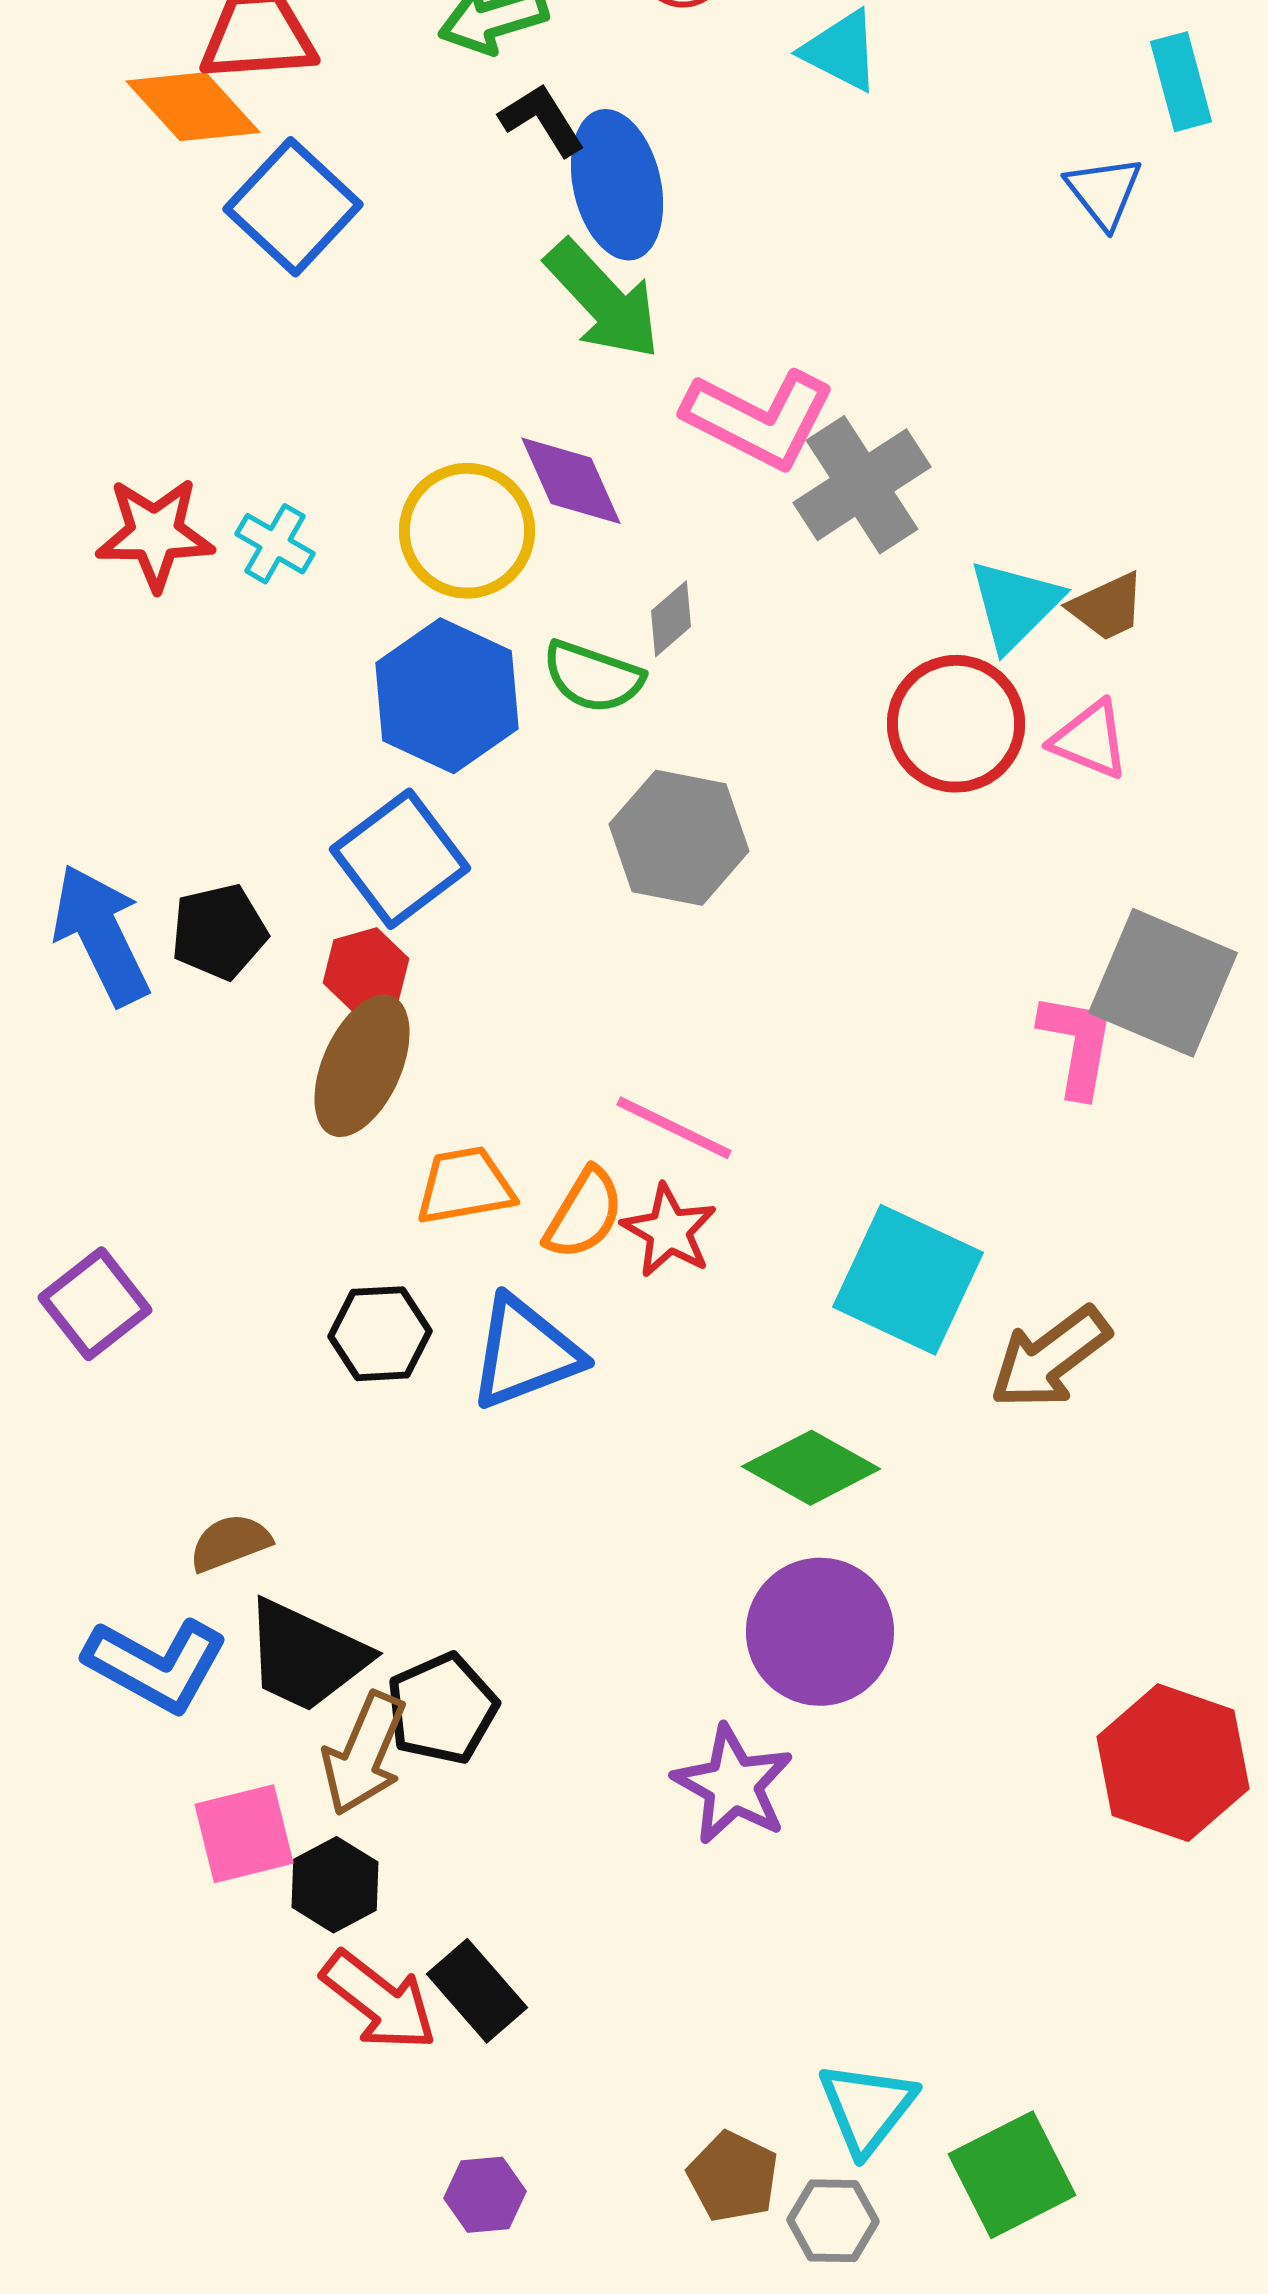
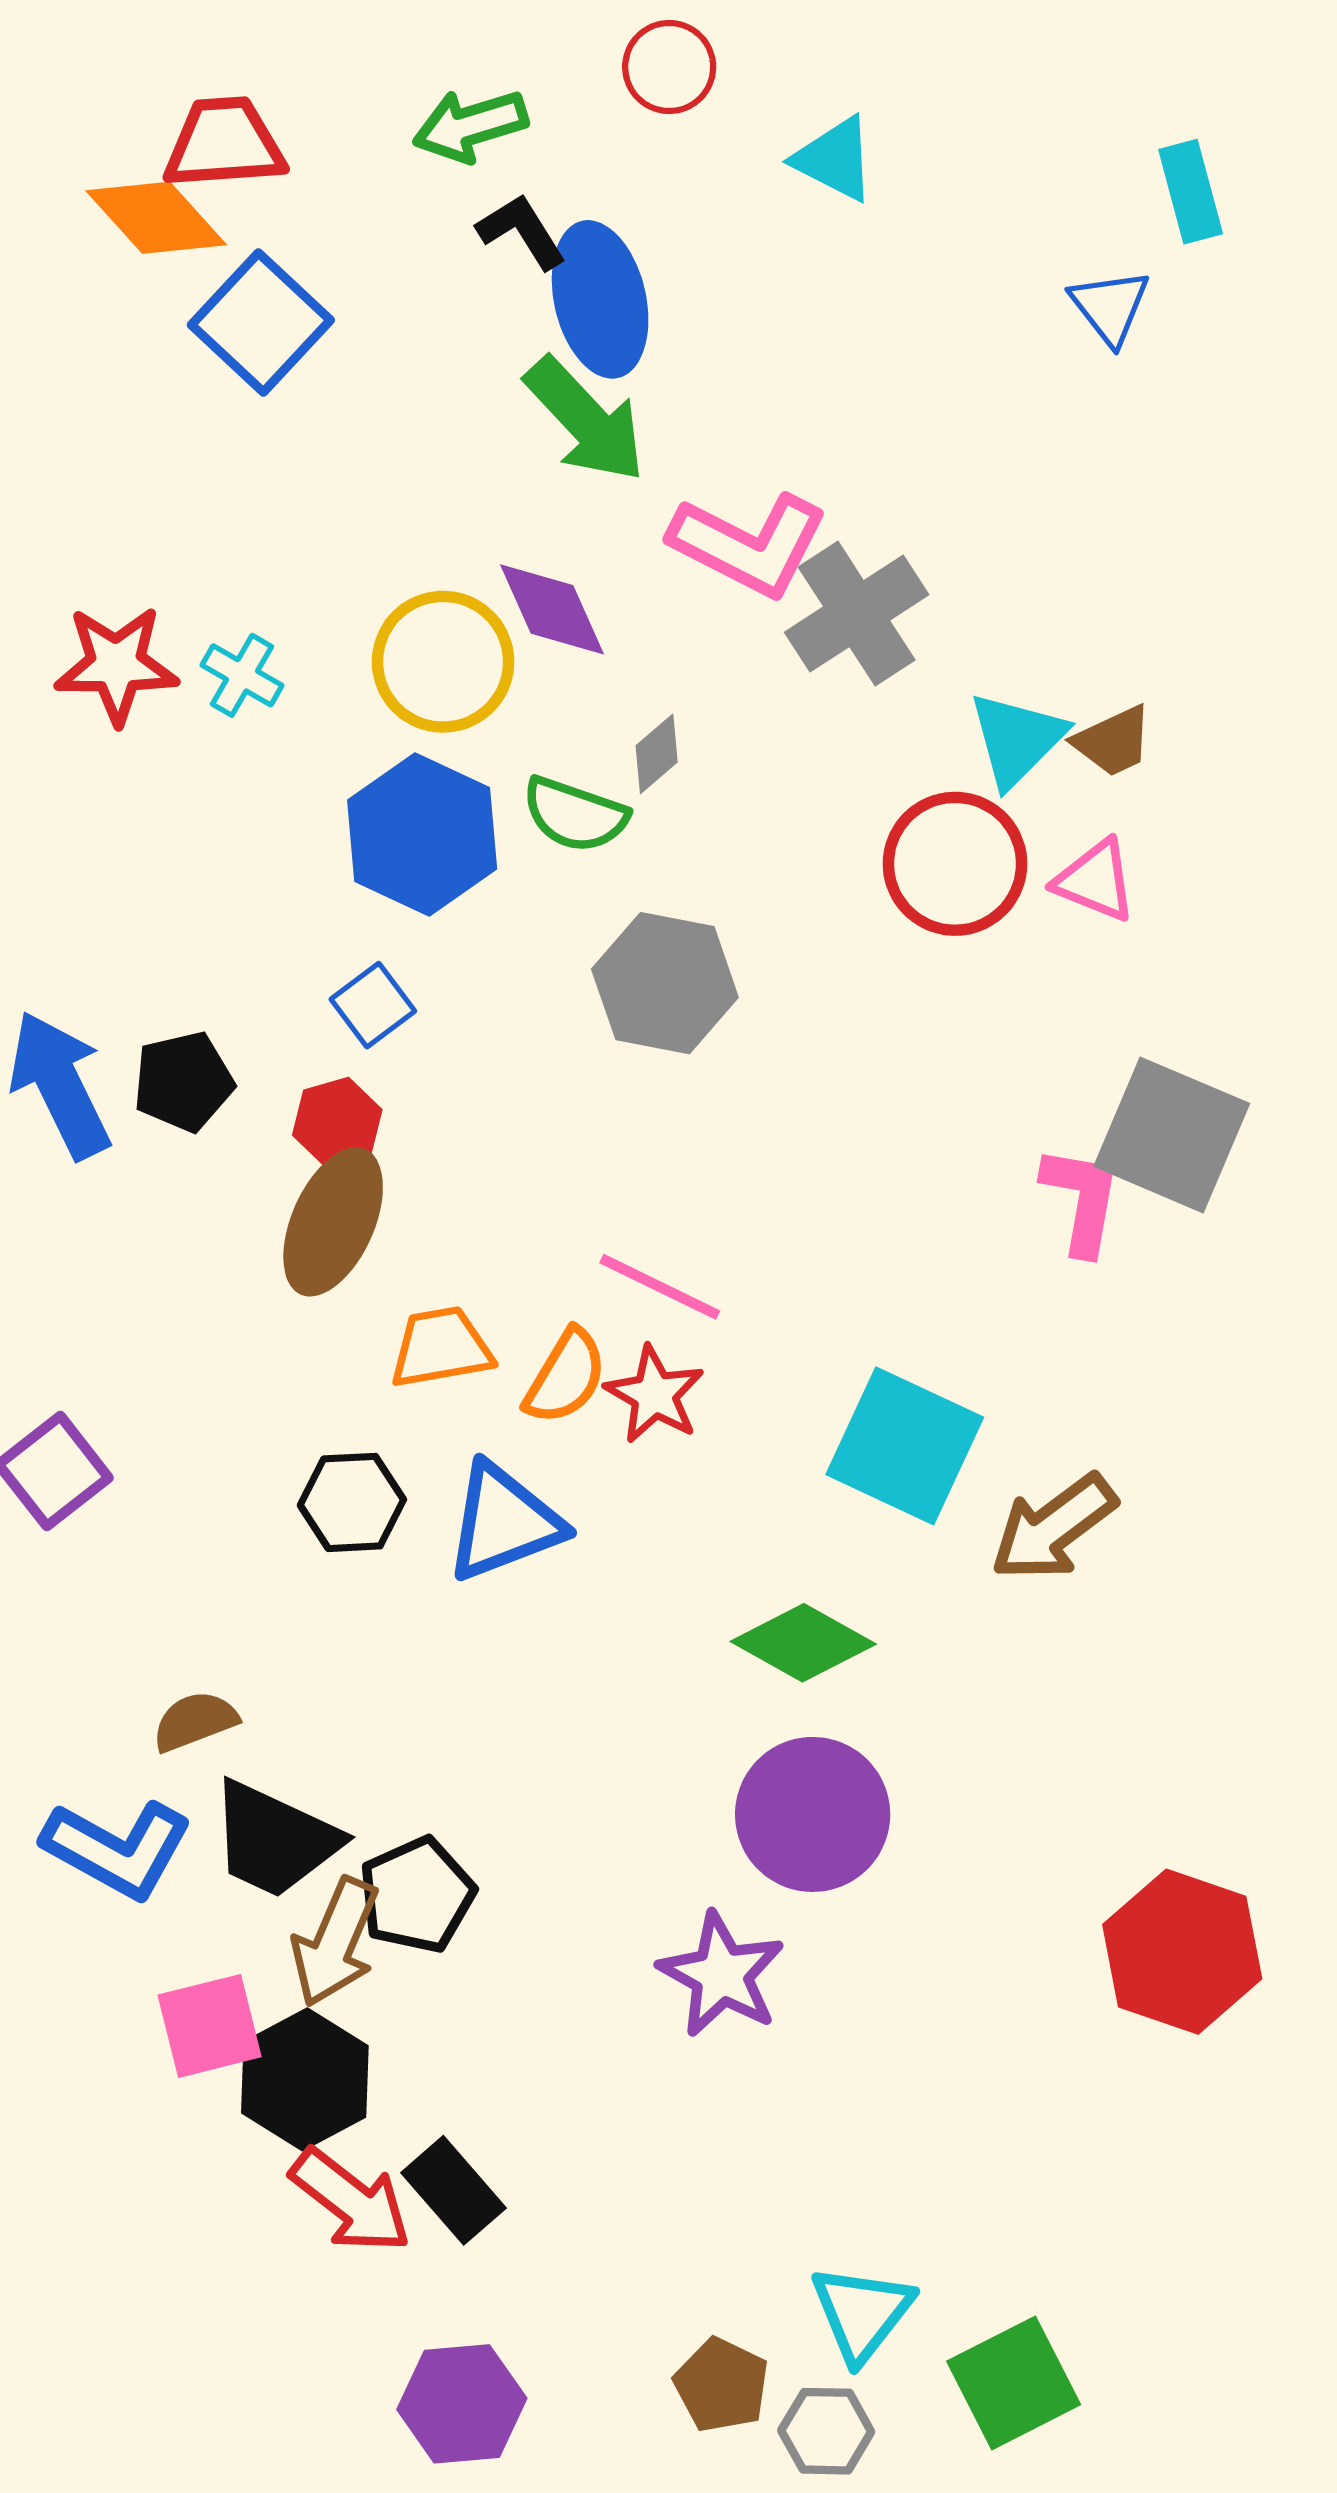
blue square: (400, 859) -> (373, 1005), size x0.6
black hexagon: (335, 1885) -> (305, 2079), size x1.4
purple hexagon: (485, 2195) -> (462, 2404), size x1.5

